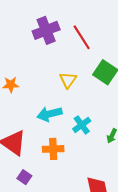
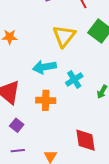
yellow triangle: (68, 80) -> (64, 36), size x1.4

